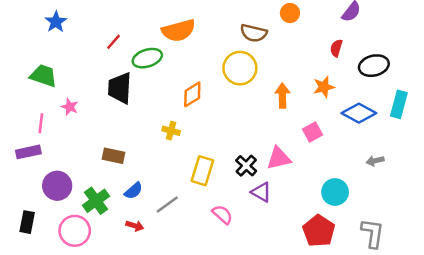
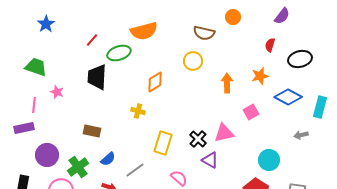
yellow circle: (240, 68) -> (193, 61), size x0.7
cyan rectangle: (399, 104) -> (320, 107), moved

